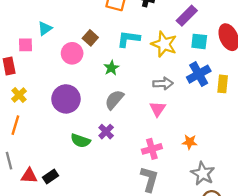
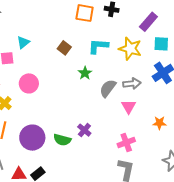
pink circle: (72, 53) -> (29, 83), moved
purple circle: (66, 99) -> (32, 138), moved
gray semicircle: (114, 100) -> (108, 88), moved
orange star: (190, 142) -> (159, 123), moved

